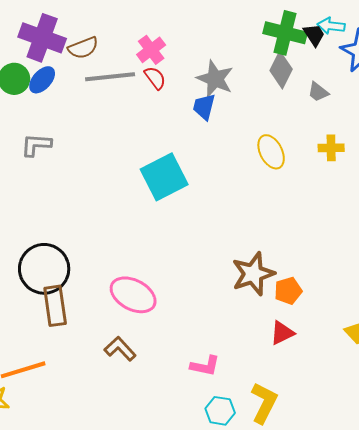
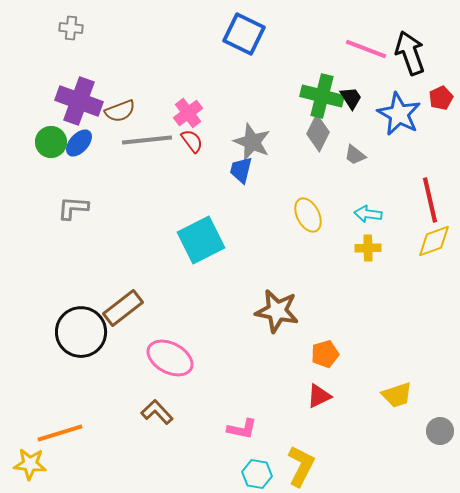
cyan arrow: (331, 26) -> (368, 214), moved
yellow cross: (331, 148) -> (368, 248), moved
brown star: (253, 274) -> (277, 311), moved, turned 30
brown rectangle: (55, 306) -> (123, 308), moved, turned 60

